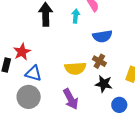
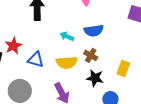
cyan arrow: (76, 16) -> (67, 36), moved, turned -72
blue triangle: (33, 73) -> (36, 60), moved

